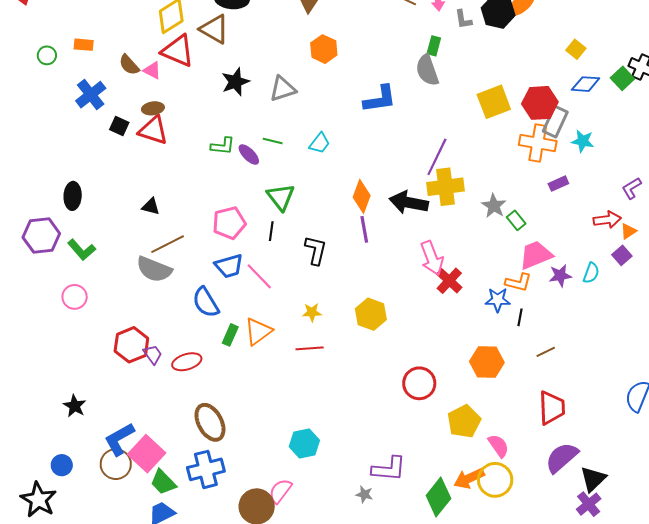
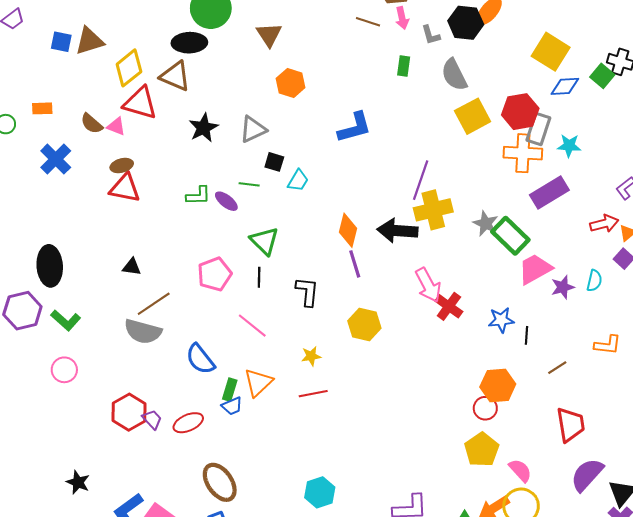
yellow square: (576, 49) -> (551, 52), size x1.8
gray semicircle: (427, 70) -> (454, 75), moved
black square: (119, 126) -> (274, 162), moved
purple rectangle: (558, 184) -> (549, 192), size x1.8
black ellipse: (73, 196) -> (50, 266), size x1.4
green rectangle: (516, 220) -> (510, 236), size x1.8
blue trapezoid: (229, 266) -> (232, 406), moved, size x0.7
orange L-shape: (518, 282) -> (608, 345), moved
yellow hexagon: (371, 314) -> (364, 324), moved
red circle: (419, 383) -> (485, 408), moved, size x0.7

